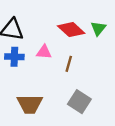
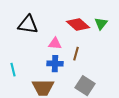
blue cross: (14, 57) -> (55, 64), moved

